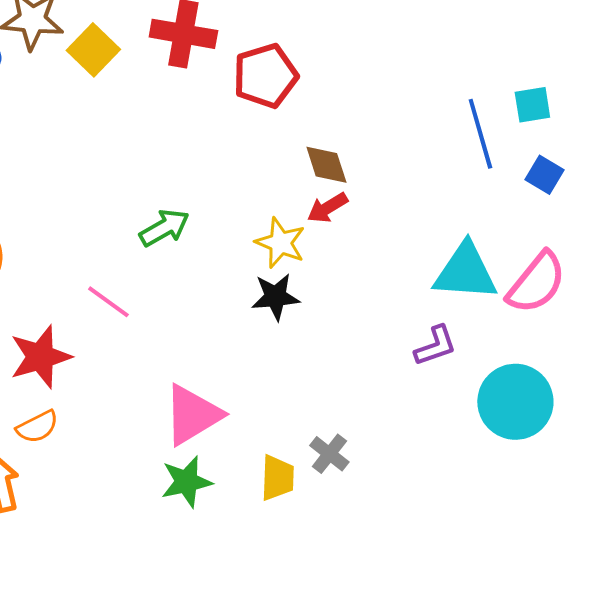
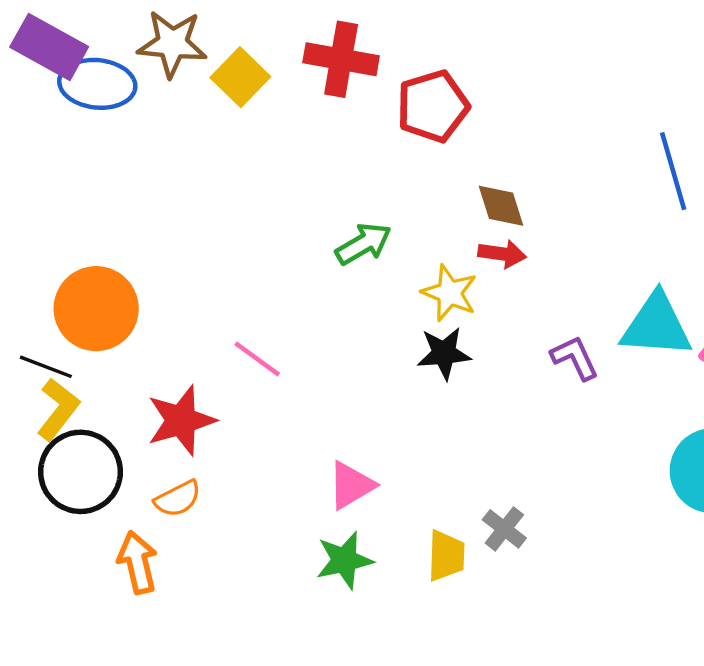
red arrow: (327, 208) -> (502, 254), turned -141
green arrow: (164, 228) -> (363, 244), moved
purple L-shape: (435, 346) -> (575, 358), moved, turned -96
pink triangle: (192, 415) -> (351, 485), size x0.7

